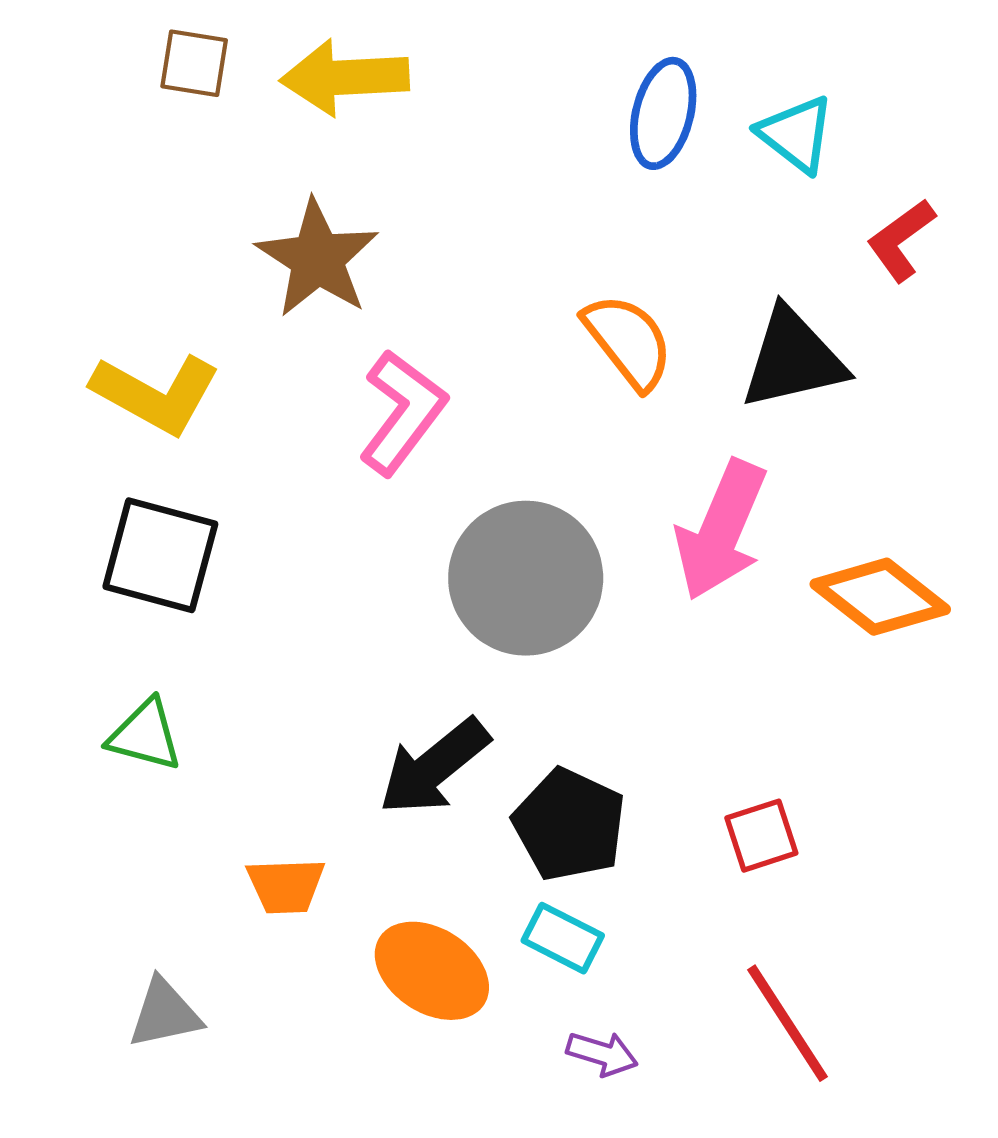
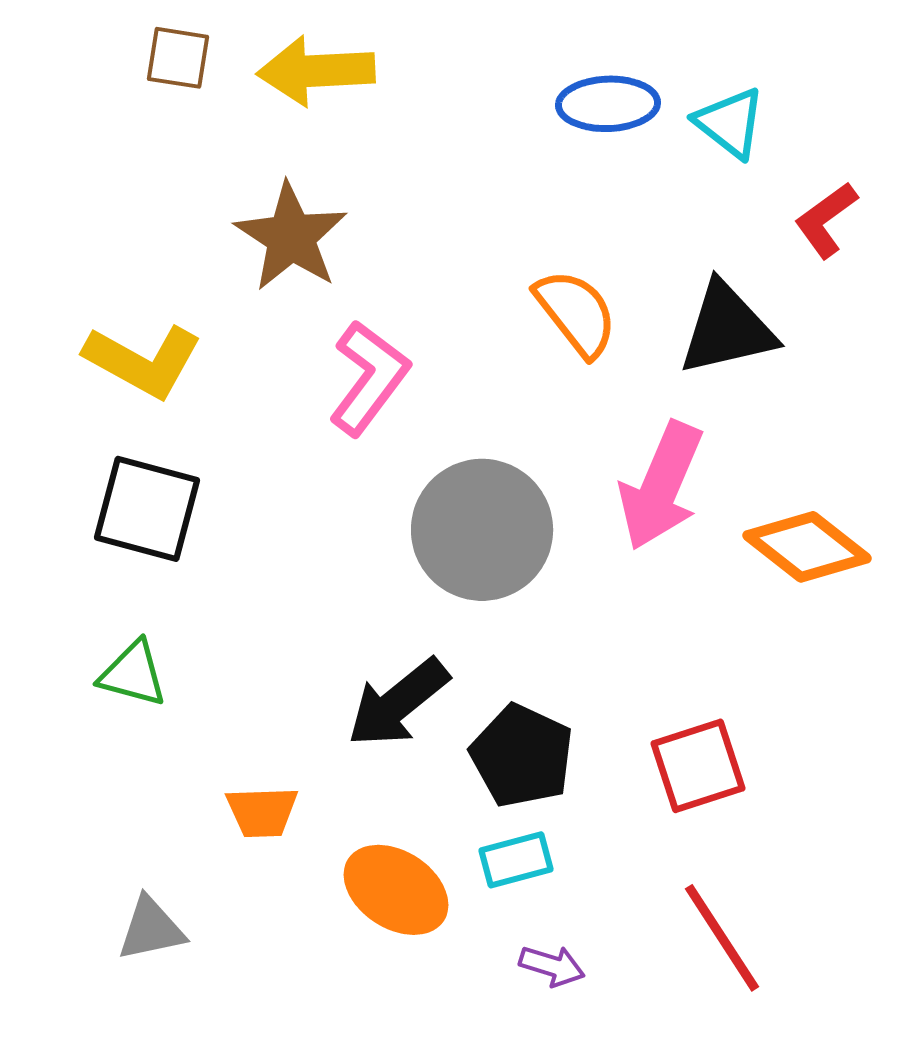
blue ellipse: (663, 113) -> (608, 104), turned 74
red square: (761, 836) -> (698, 766), size x1.4
cyan rectangle: (563, 938) -> (516, 860), turned -42

